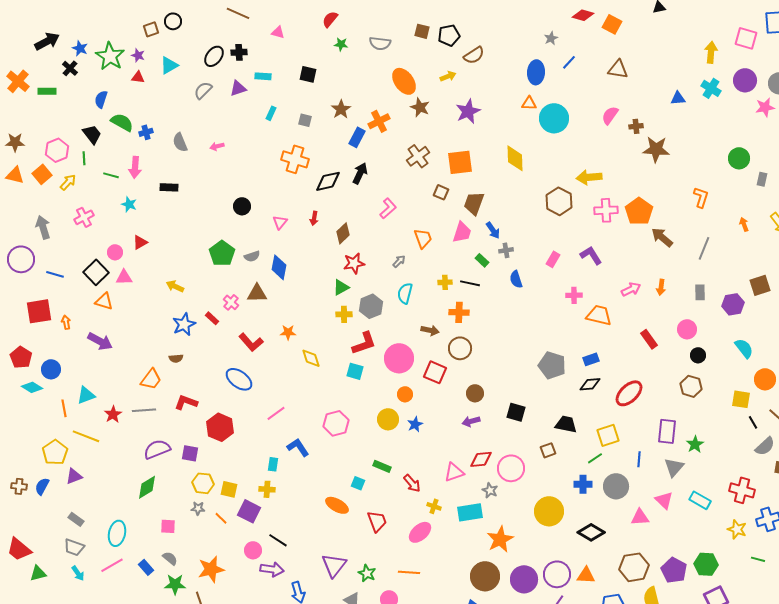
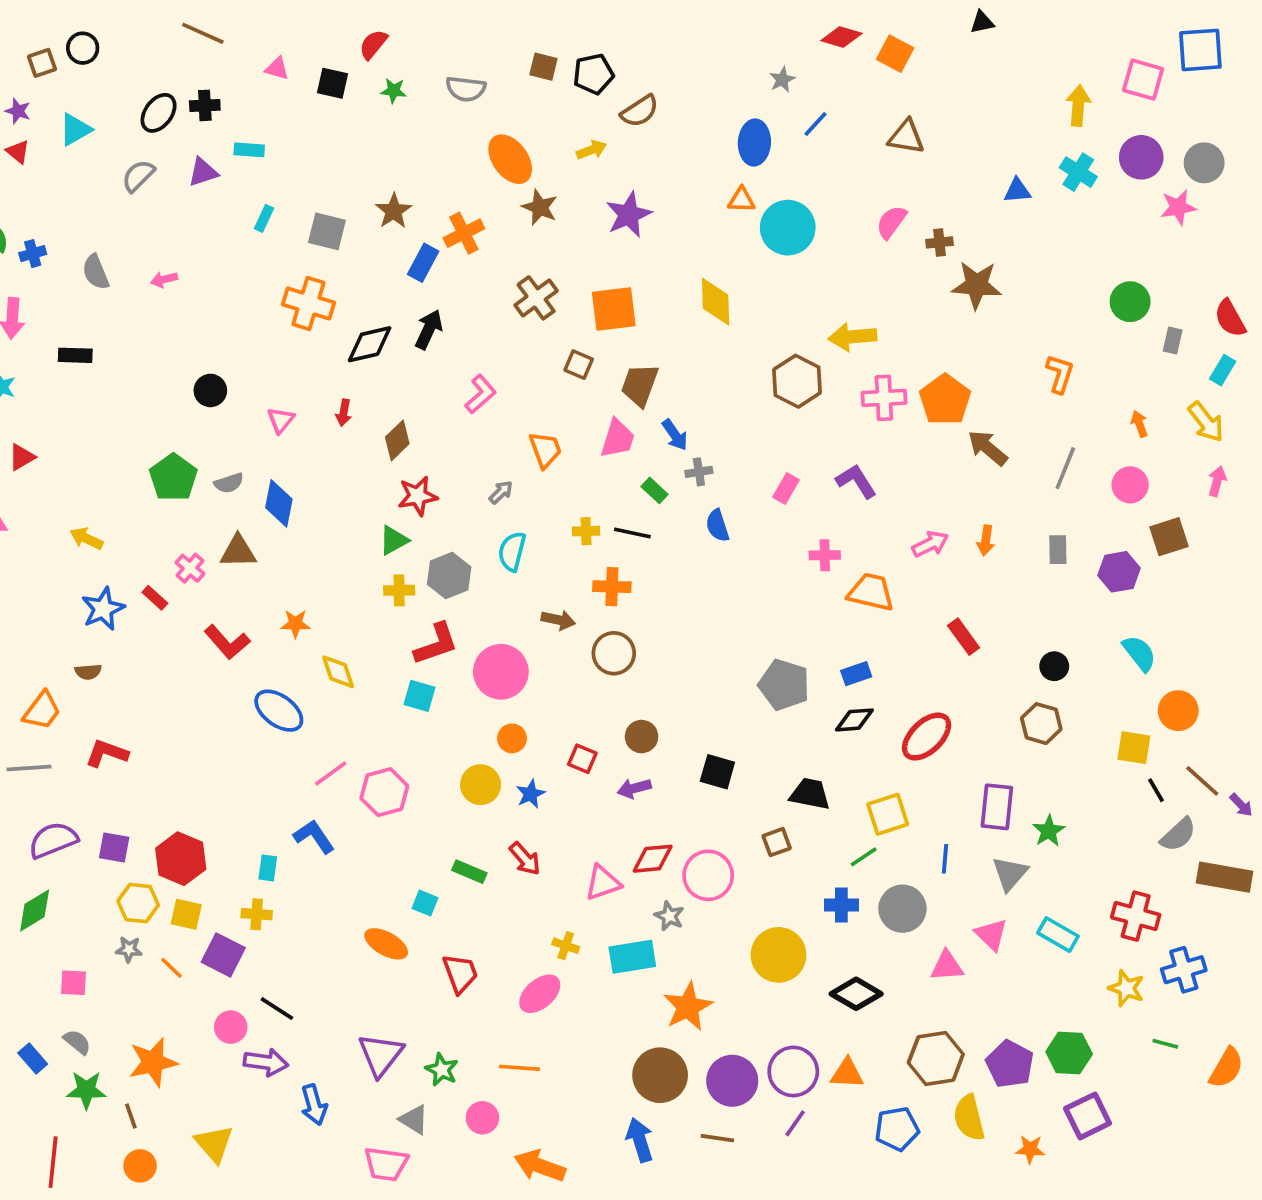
black square: (308, 74) -> (332, 83), moved
red triangle: (138, 77) -> (18, 152), turned 32
gray square: (305, 120) -> (327, 231), size x1.5
pink circle: (687, 329) -> (1130, 485), moved
red square: (435, 372) -> (582, 759), moved, size x0.7
blue ellipse: (239, 379) -> (279, 711), moved
pink line: (276, 413) -> (331, 774), moved
red hexagon: (220, 427) -> (181, 859), moved
red arrow: (412, 483) -> (525, 859), moved

